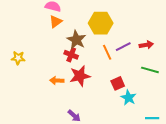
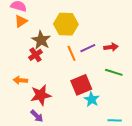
red cross: (71, 55) -> (35, 55), turned 32
red star: (80, 76) -> (41, 95), moved
red square: (118, 83) -> (81, 85), size x1.5

